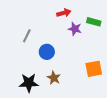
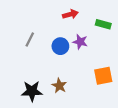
purple star: (75, 29) -> (80, 42), moved
blue circle: (47, 52) -> (60, 46), moved

